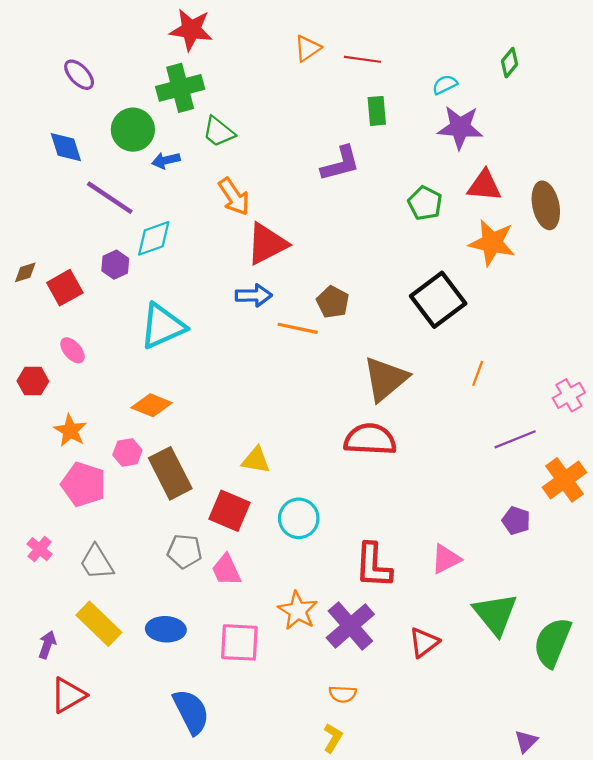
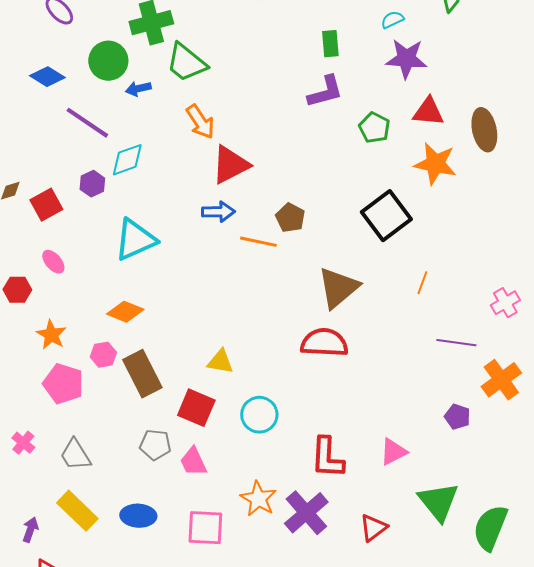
green trapezoid: (219, 132) -> (186, 63), size x1.4
blue diamond: (66, 147) -> (47, 77), turned -40
purple L-shape: (340, 164) -> (325, 92), moved
purple line: (515, 439) -> (456, 343), turned 30

